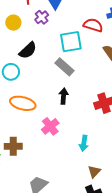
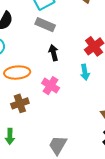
cyan arrow: (84, 143) -> (85, 72), moved
brown cross: (13, 146) -> (20, 103), moved

